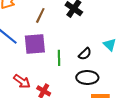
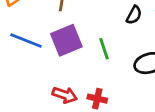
black semicircle: (85, 54) -> (134, 15), moved

